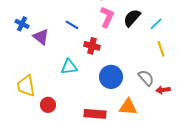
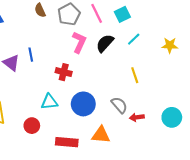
cyan line: (156, 24) -> (134, 39), moved
blue line: (72, 25) -> (31, 55), moved, turned 48
cyan triangle: (69, 67) -> (49, 102), moved
red circle: (48, 105) -> (32, 126), moved

